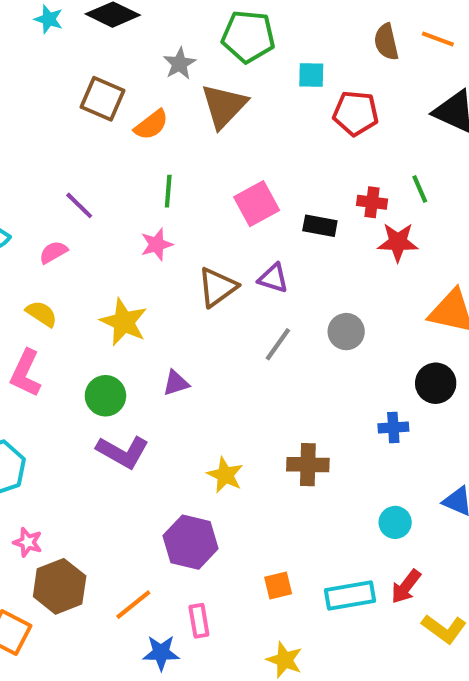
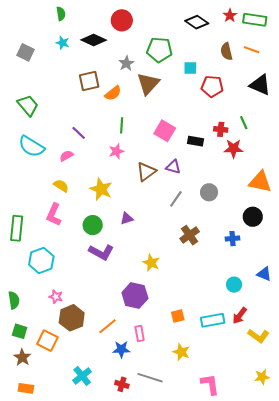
brown square: (102, 99) -> (89, 81), turned -35
pink square: (257, 204) -> (165, 131), turned -30
brown cross: (308, 465) -> (190, 235), moved, turned -36

